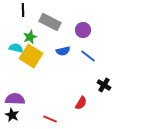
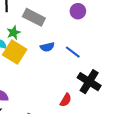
purple circle: (83, 30) -> (78, 11), moved
black cross: (104, 85) -> (89, 82), size x1.6

